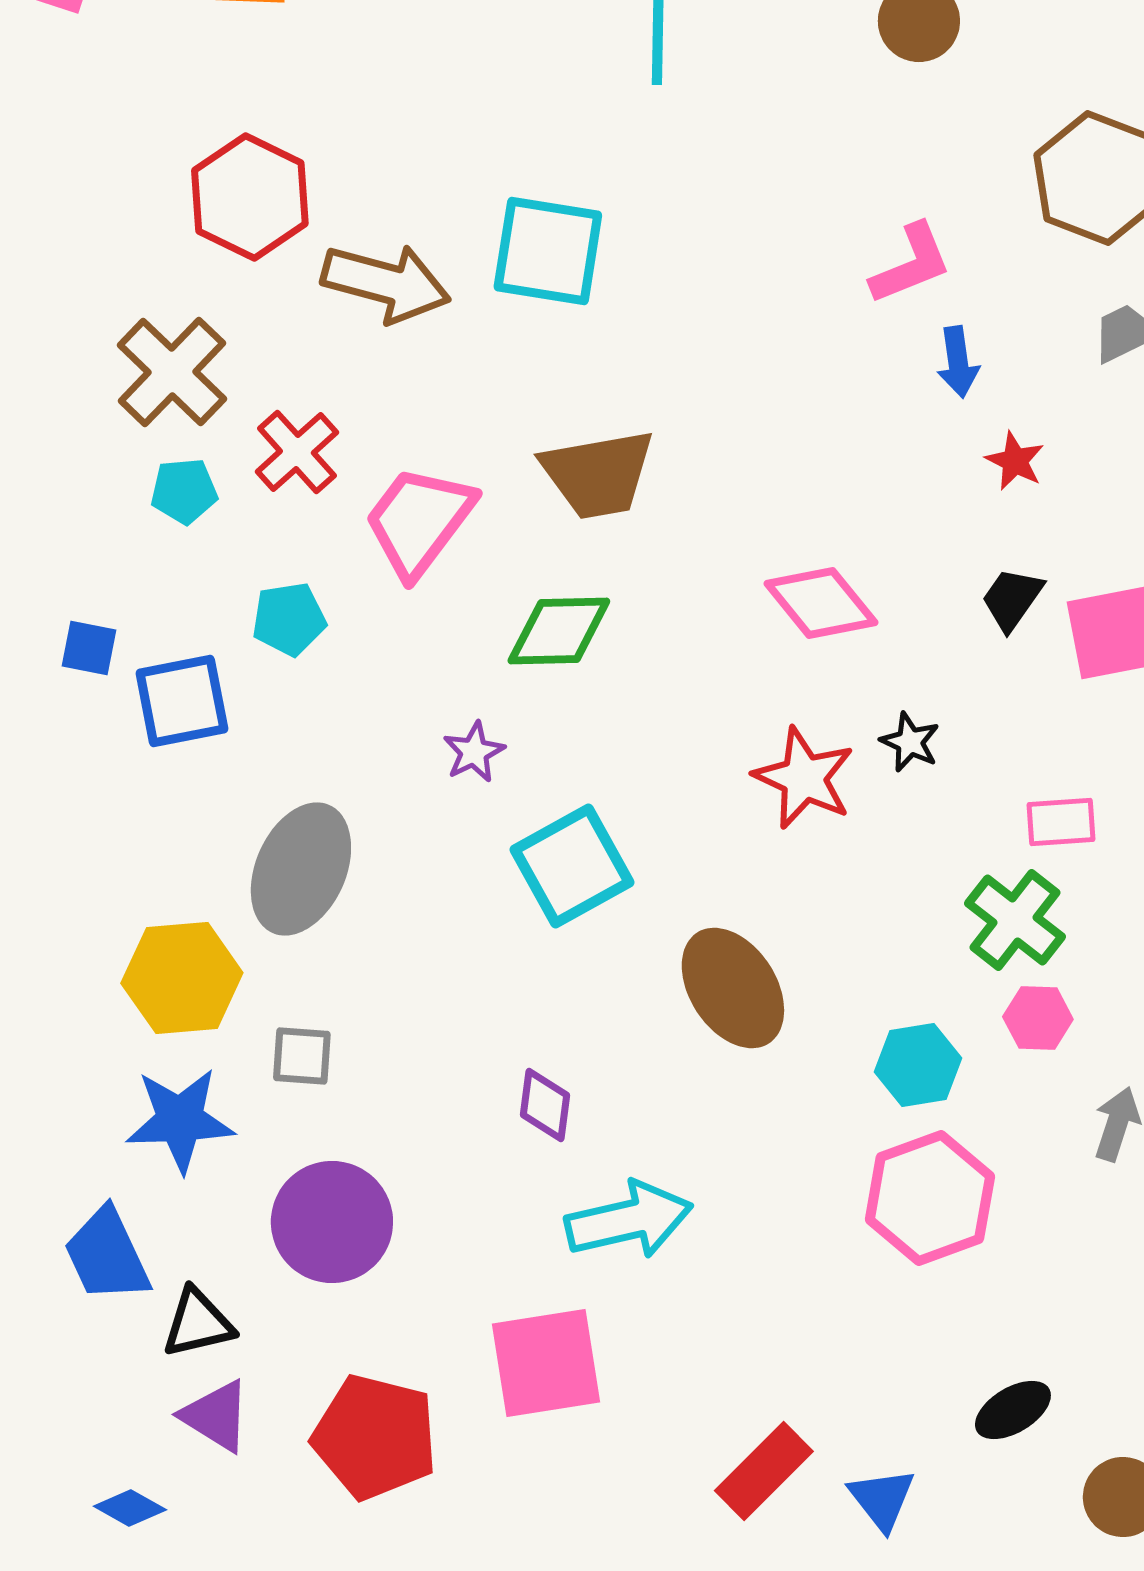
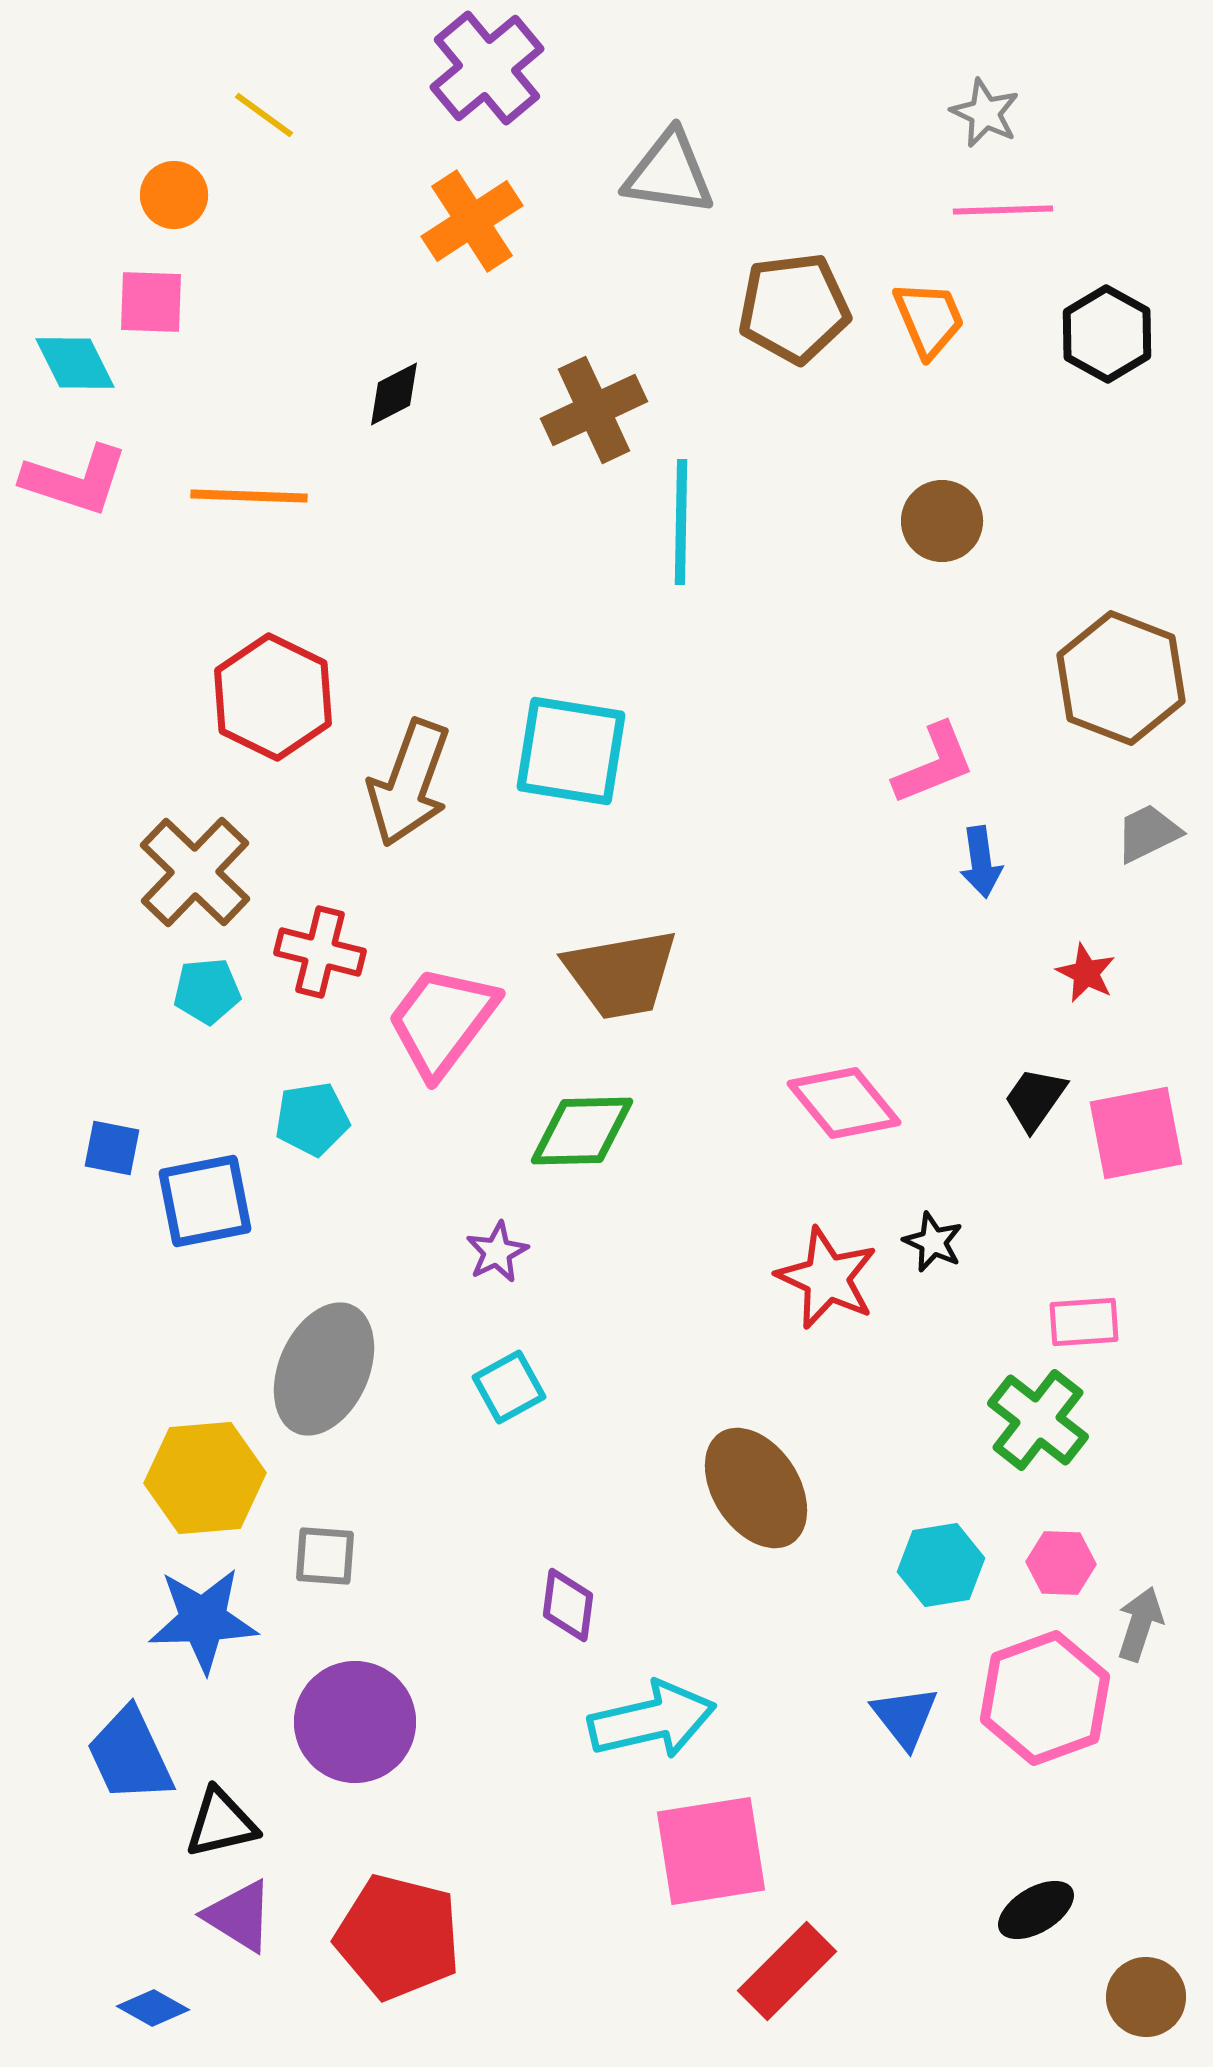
brown arrow: (386, 283) -> (409, 783), turned 95
red cross: (297, 452) -> (320, 952), turned -34
red star: (1015, 461) -> (1086, 973), moved
cyan square: (572, 866) -> (509, 1387), moved, size x0.6
pink hexagon: (1038, 1018) -> (1061, 1563), moved
pink hexagon: (930, 1198) -> (1045, 1698), moved
pink square: (546, 1363) -> (711, 1851), moved
blue triangle: (882, 1499) -> (905, 1717), moved

